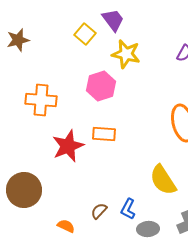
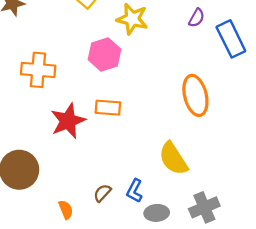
orange semicircle: (66, 226) -> (66, 210), turned 42

